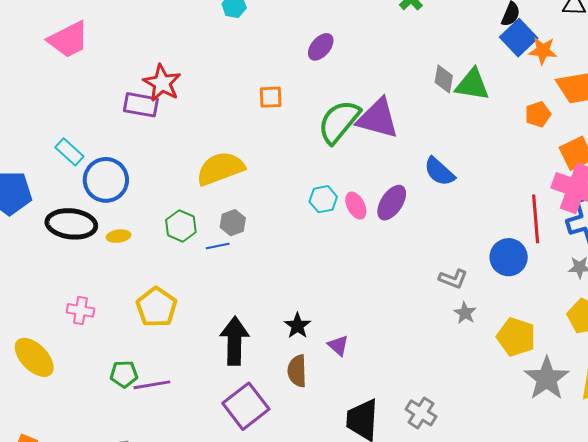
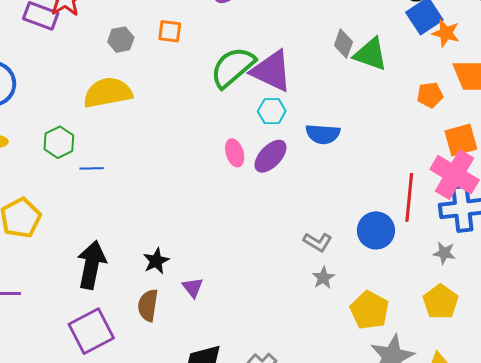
blue semicircle: (439, 172) -> (323, 134), turned -48
cyan hexagon: (323, 199) -> (272, 111), moved
gray hexagon: (233, 223) -> (121, 40), moved

